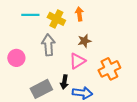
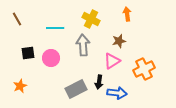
orange arrow: (79, 14) -> (127, 14), moved
cyan line: (30, 15) -> (55, 28), moved

